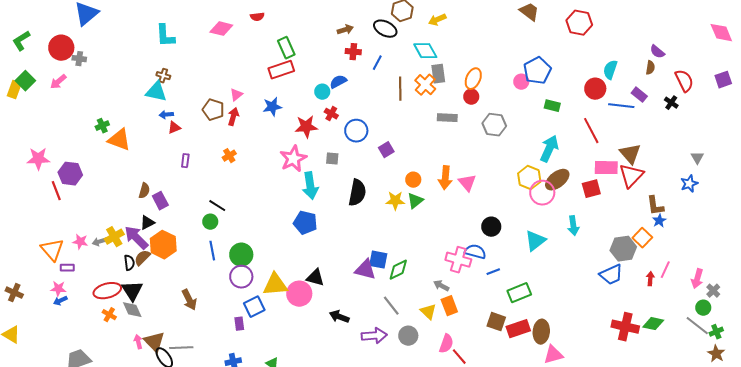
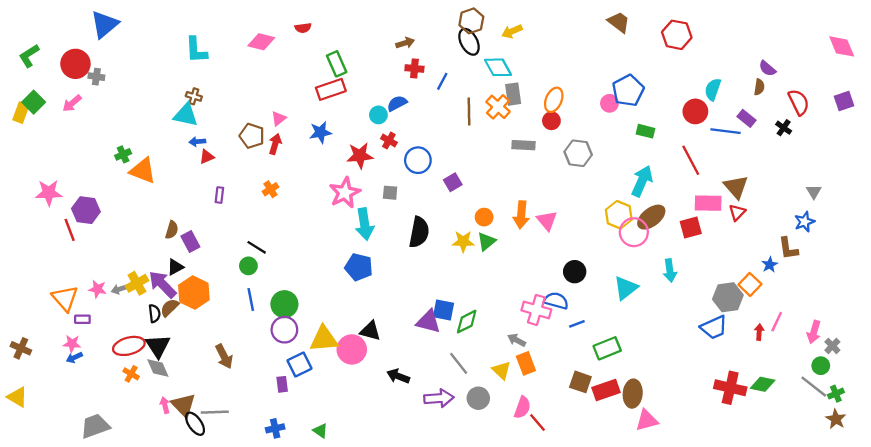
black ellipse: (385, 29) -> (469, 42), moved, turned 35
red triangle: (631, 176) -> (737, 212), size x0.6
brown L-shape: (655, 206) -> (788, 248), moved

